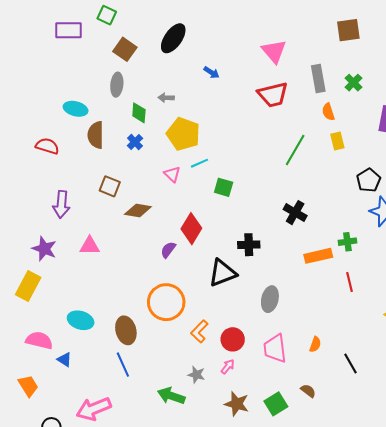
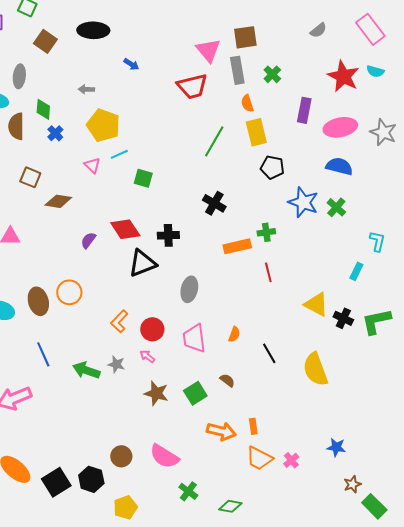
brown square: (348, 30) -> (245, 37), moved
black ellipse: (173, 38) -> (93, 30), turned 56
pink triangle: (274, 51) -> (208, 50), moved
gray ellipse: (117, 85) -> (19, 76), moved
green diamond: (139, 113) -> (43, 109), moved
yellow rectangle: (337, 141) -> (256, 132), size x1.5
black pentagon: (369, 180) -> (272, 167), moved, turned -30
red diamond: (191, 229) -> (125, 229), moved, turned -64
orange circle: (166, 302) -> (69, 292), moved, size x0.7
brown ellipse: (126, 330) -> (38, 301), moved
pink arrow: (228, 367) -> (147, 356), turned -91
green arrow: (171, 396) -> (86, 370), moved

